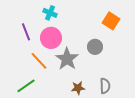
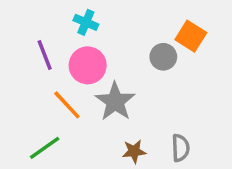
gray circle: (95, 47) -> (163, 57), moved

